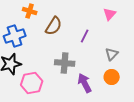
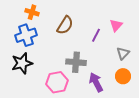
orange cross: (30, 11) -> (32, 12), moved
pink triangle: (110, 14) -> (116, 25), moved
pink hexagon: (32, 83) -> (57, 82), moved

